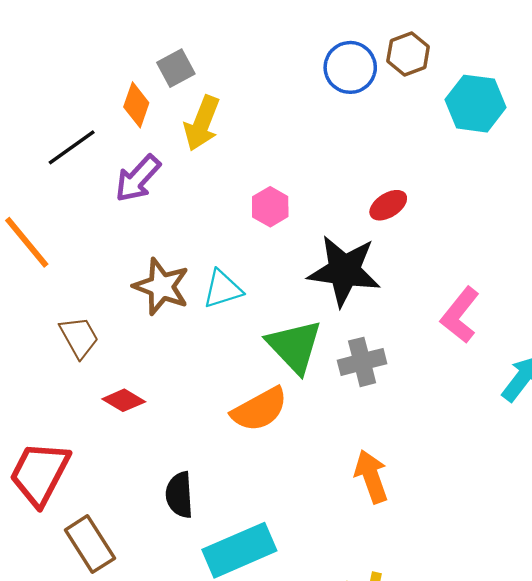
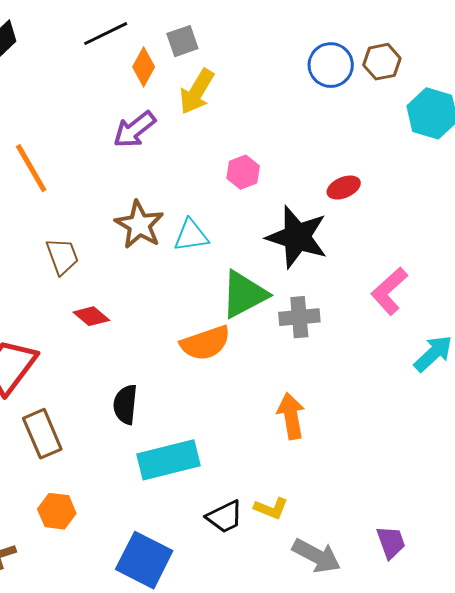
black line: (72, 147) -> (106, 34), moved
green triangle: (294, 346) -> (244, 294), turned 36

